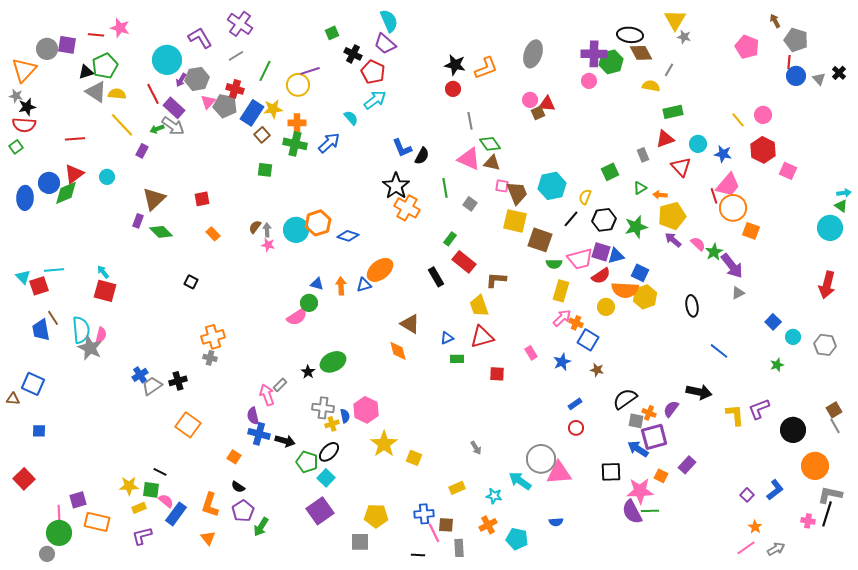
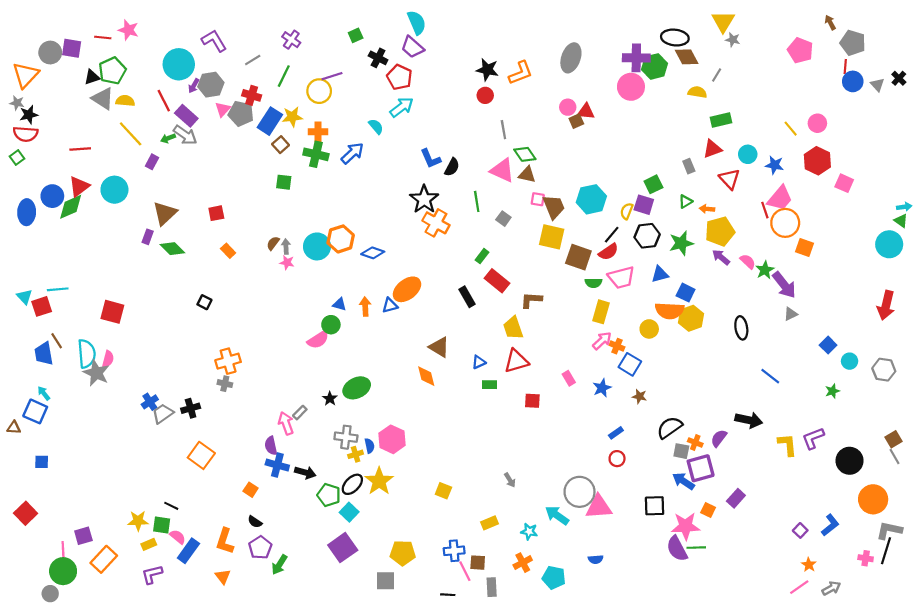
purple cross: (240, 24) -> (291, 40), moved, size x0.7
pink circle: (589, 81) -> (631, 87), size x1.6
cyan circle: (107, 177) -> (114, 190), size x1.6
purple square: (601, 252) -> (644, 205), moved
cyan arrow: (103, 272) -> (44, 393), moved
red semicircle: (601, 276) -> (608, 252), moved
yellow star: (384, 444) -> (379, 481), moved
orange rectangle: (97, 522) -> (104, 559), turned -60

